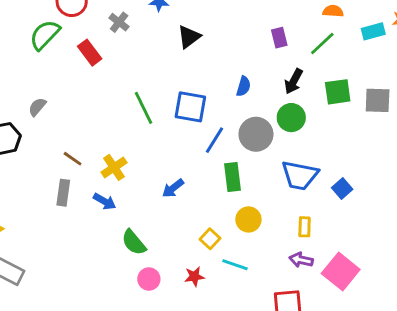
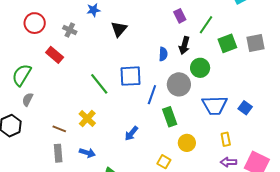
green semicircle: (45, 35) -> (22, 75), moved
green line: (322, 44) -> (206, 25), moved
black arrow: (294, 81) -> (184, 45), moved
yellow cross: (114, 167) -> (87, 119), moved

